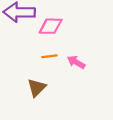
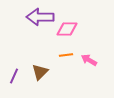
brown triangle: (37, 88) -> (40, 72), moved

